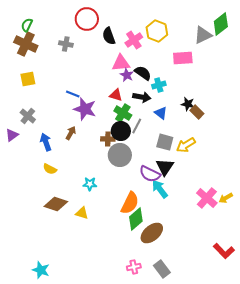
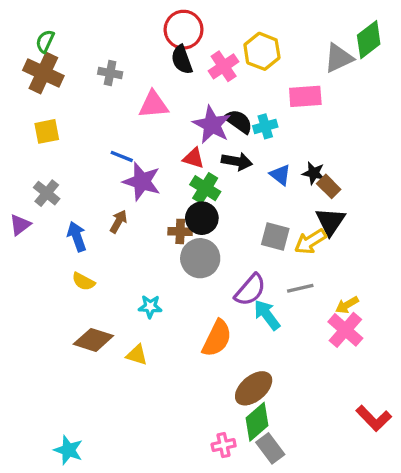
red circle: (87, 19) -> (184, 30), moved
pink triangle: (121, 63) -> (153, 105), moved
purple star: (127, 75) -> (212, 125), size x1.6
cyan cross: (159, 85) -> (265, 126), moved
blue triangle: (161, 113) -> (280, 175), moved
gray line: (137, 126) -> (300, 288), moved, turned 49
black triangle: (165, 167) -> (330, 221), moved
purple semicircle: (150, 174) -> (250, 290), turned -75
yellow arrow: (226, 198) -> (347, 305), moved
green diamond: (136, 219) -> (257, 422), moved

